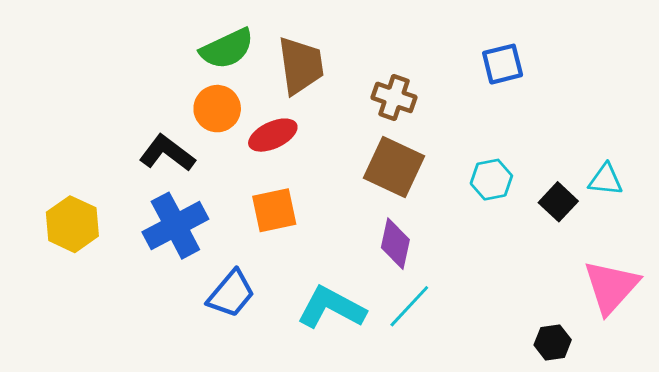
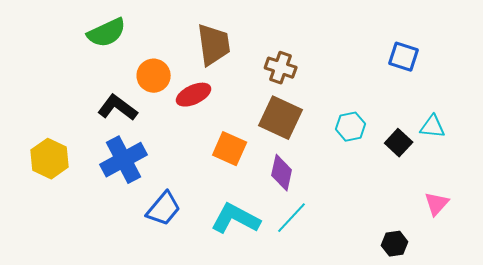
green semicircle: (227, 49) -> (107, 33), moved
blue square: (503, 64) -> (404, 57), moved, turned 32
orange square: (274, 210) -> (230, 149), moved, turned 36
pink triangle: (611, 287) -> (437, 204), size x0.6

